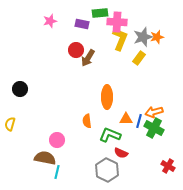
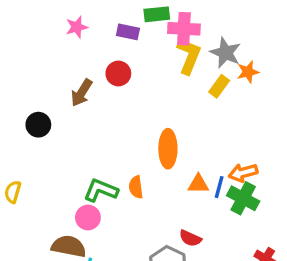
gray star: (143, 37) -> (226, 53), turned -30
orange star: (157, 37) -> (248, 72), moved
brown arrow: (88, 58) -> (82, 93), moved
black circle: (20, 89) -> (38, 125), moved
green L-shape: (110, 135) -> (101, 190), moved

